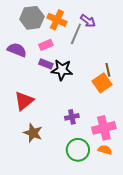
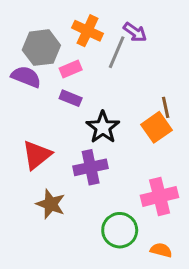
gray hexagon: (32, 18) -> (41, 48), moved
black star: (62, 70) -> (103, 127), moved, turned 30
purple cross: (72, 117) -> (91, 167), moved, size x1.5
orange semicircle: (105, 150) -> (161, 250), moved

